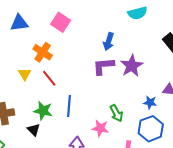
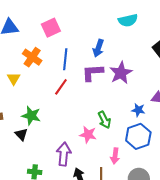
pink square: (61, 22) -> (51, 28), turned 30
red line: (49, 78) -> (61, 87), moved, turned 72
blue line: (69, 106) -> (65, 59), moved

